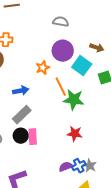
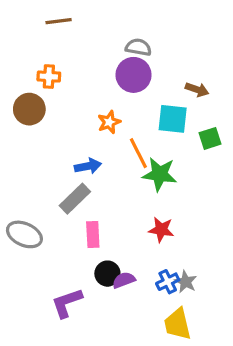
purple circle: (63, 51) -> (134, 75), moved
cyan square: (82, 66) -> (173, 119), turned -30
blue arrow: (21, 91) -> (88, 166), moved
black circle: (21, 136) -> (107, 274), moved
purple semicircle: (66, 167) -> (124, 280), moved

